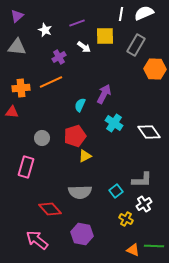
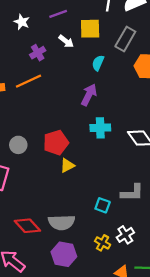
cyan semicircle: (80, 105) -> (98, 63), moved
cyan cross: (114, 123) -> (100, 128), turned -36
cyan square: (116, 191) -> (103, 205), turned -32
gray semicircle: (80, 192) -> (62, 222), moved
white cross: (144, 204) -> (125, 235), moved
yellow cross: (126, 219) -> (103, 243), moved

